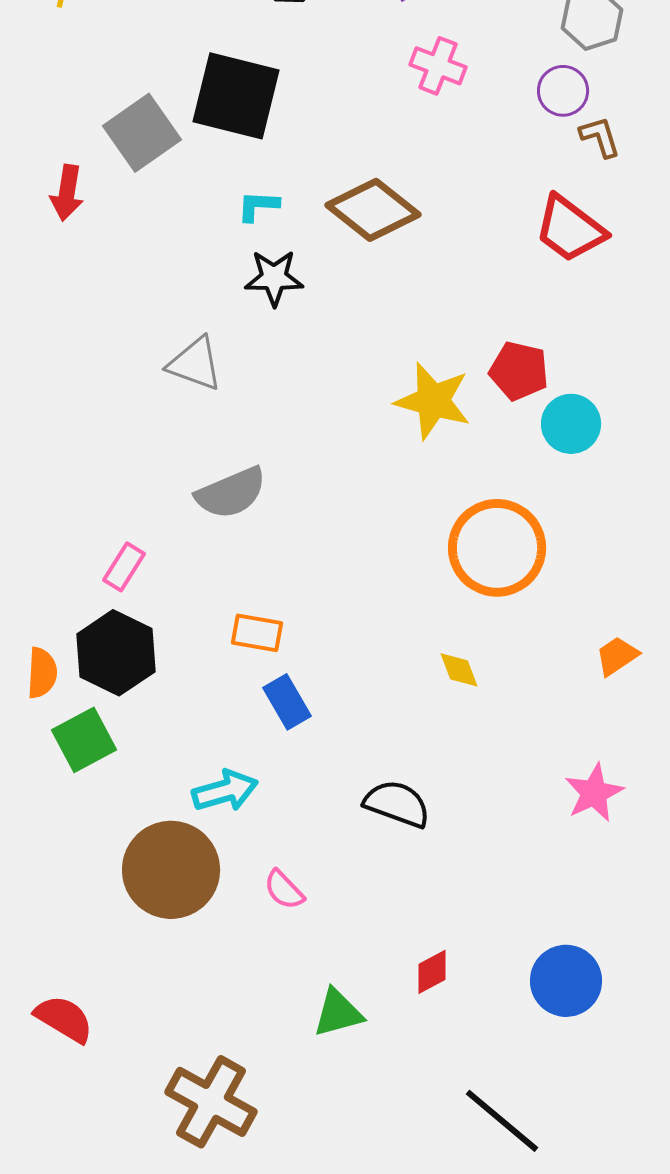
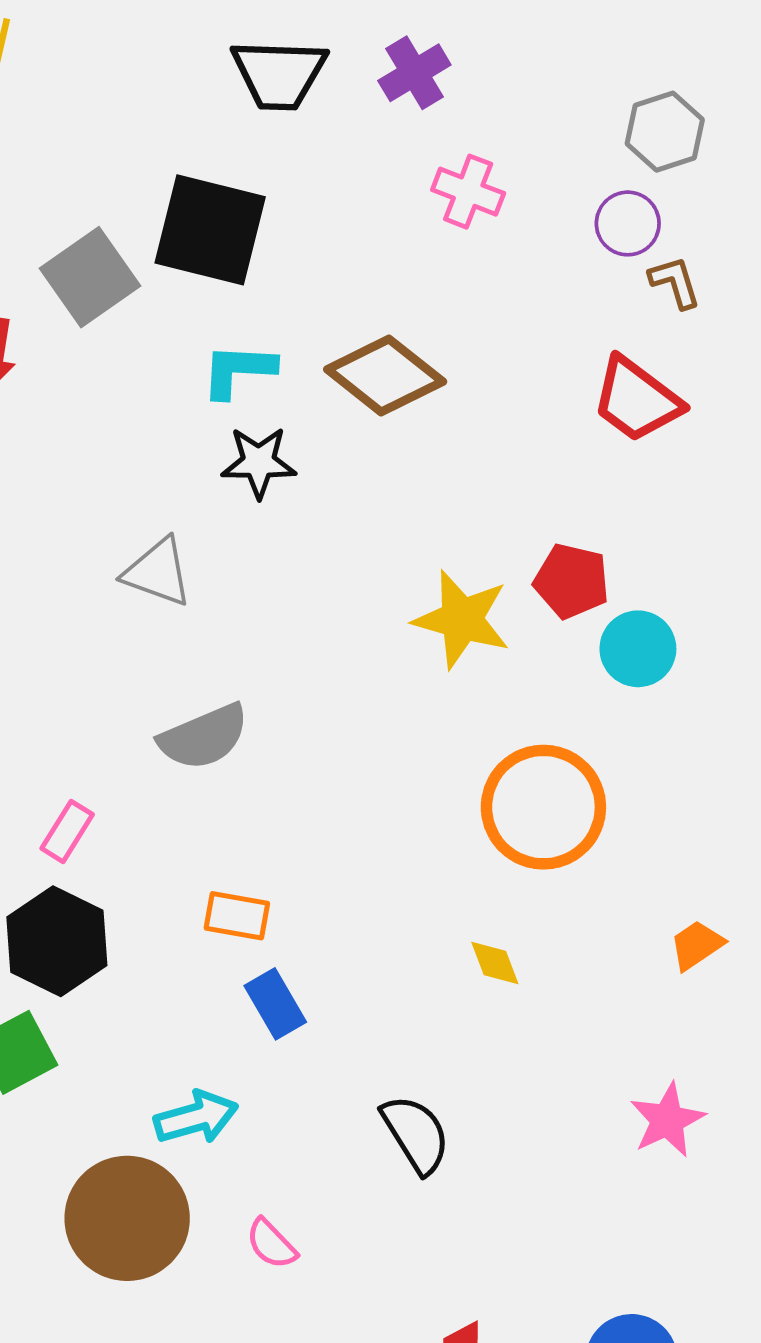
cyan L-shape: (258, 206) -> (238, 370), size x1.4
black semicircle: (397, 804) -> (416, 1134), turned 38

